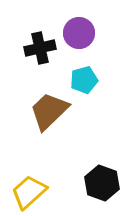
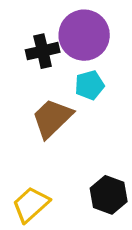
purple circle: (79, 33) -> (84, 35), size x1.5

